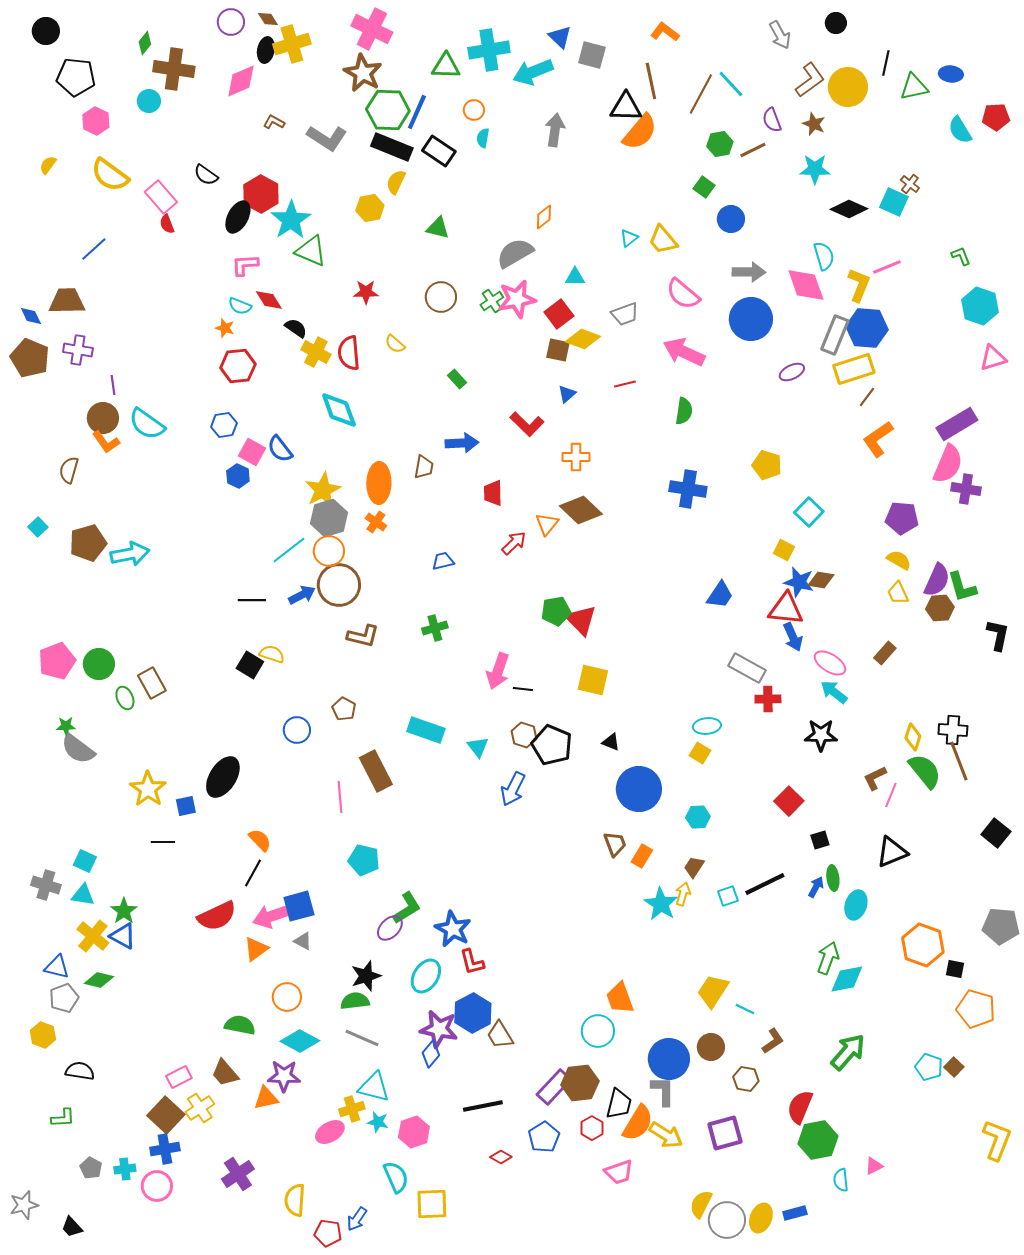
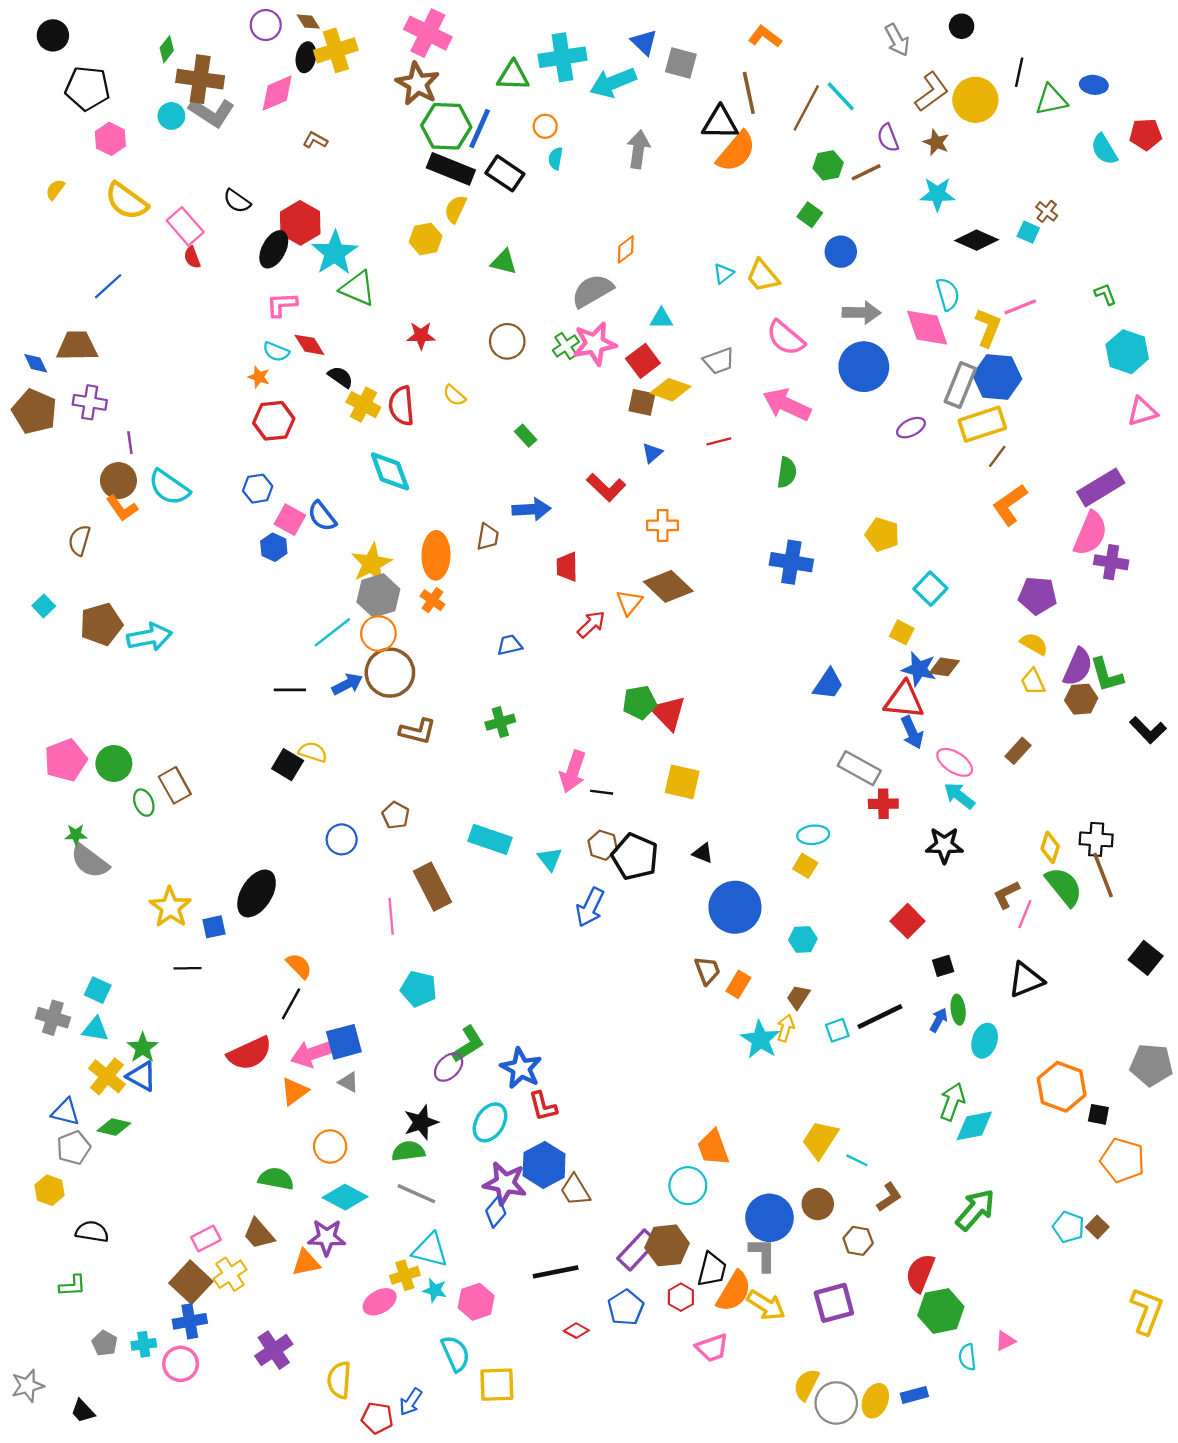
gray L-shape: (327, 138) -> (212, 112), moved
cyan square: (894, 202) -> (1028, 232), size x0.7
black L-shape: (998, 635) -> (1148, 730), turned 124

